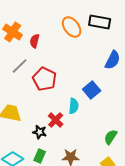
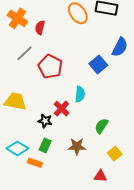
blue square: (92, 90) -> (98, 64), moved
green semicircle: (111, 137) -> (101, 126), moved

